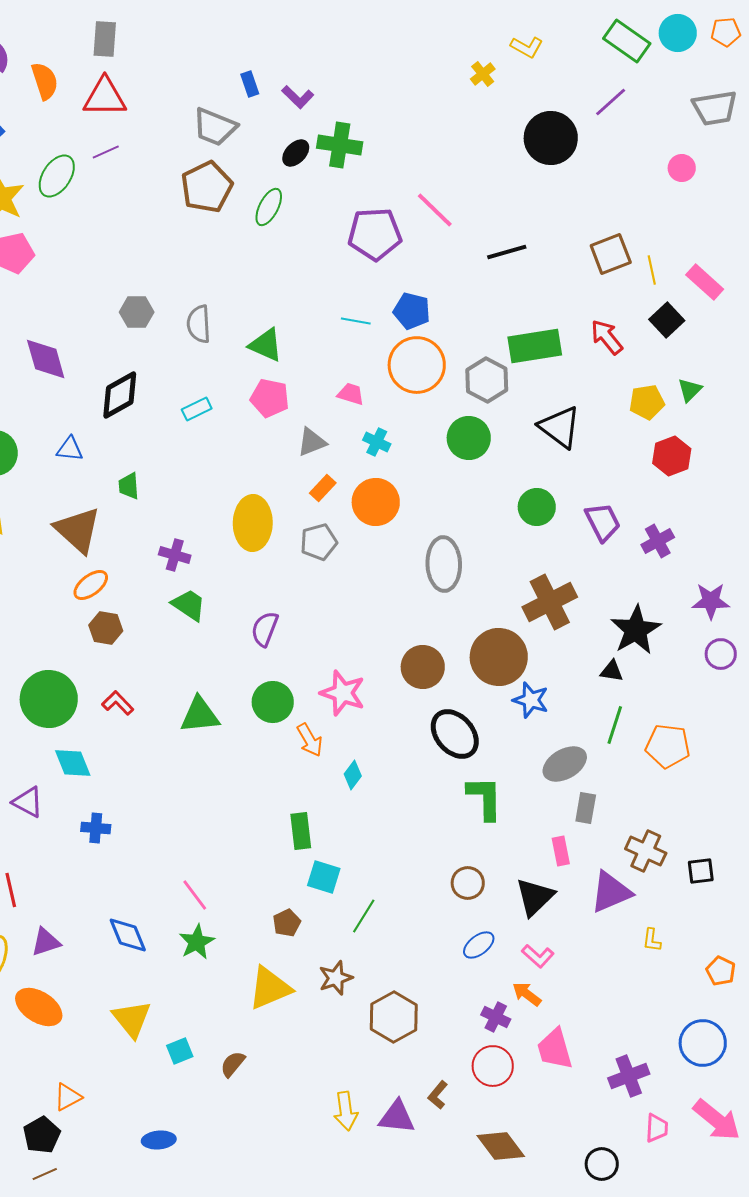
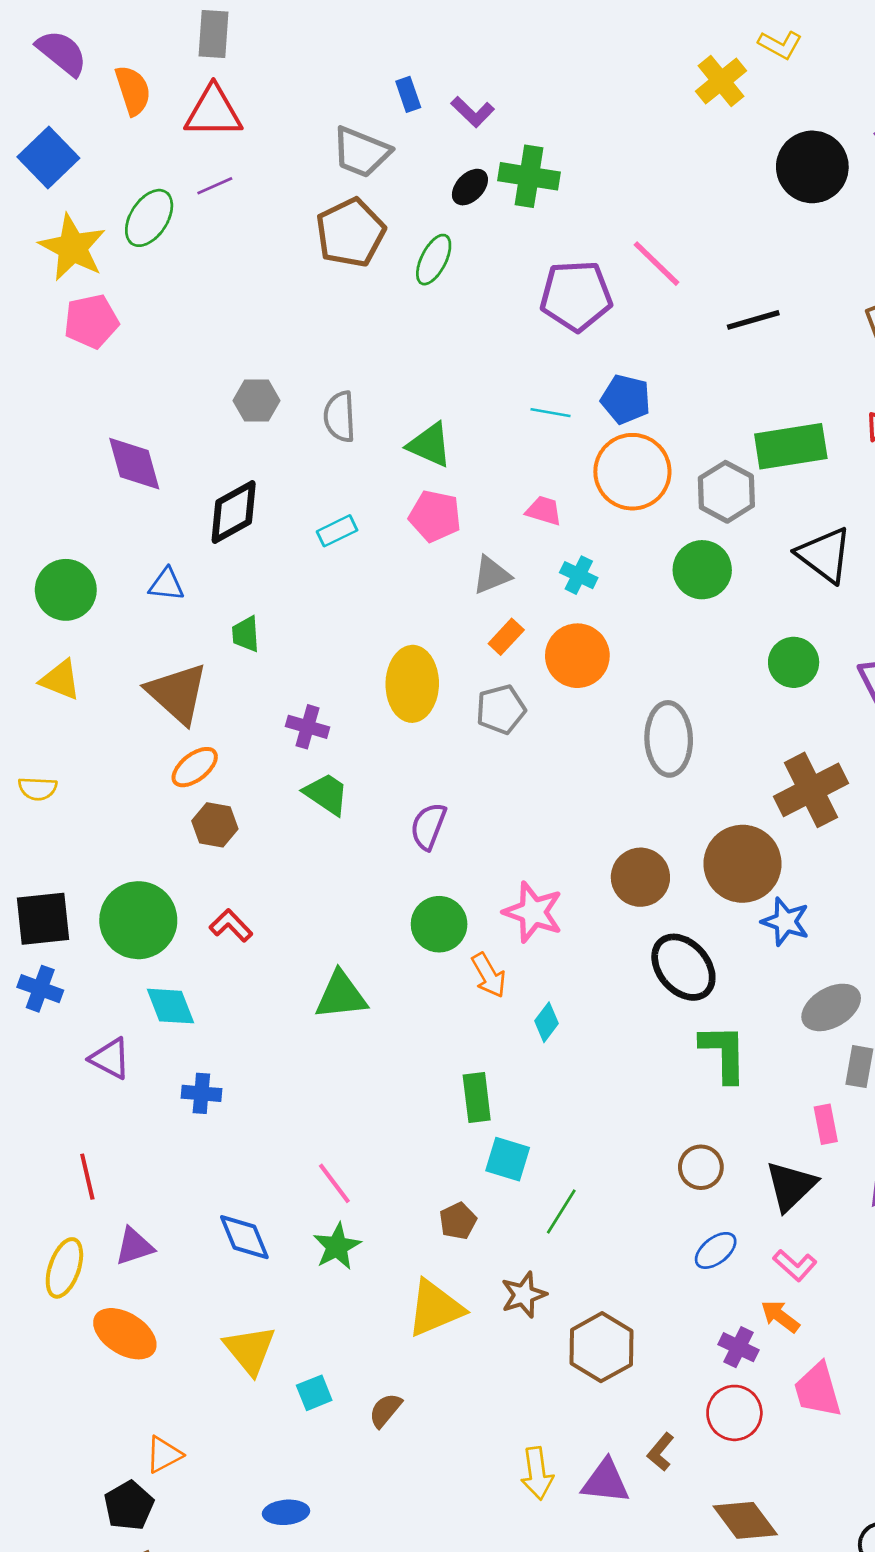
yellow cross: (483, 74) -> (721, 81), size x1.5
green triangle: (200, 715) -> (341, 995), moved

